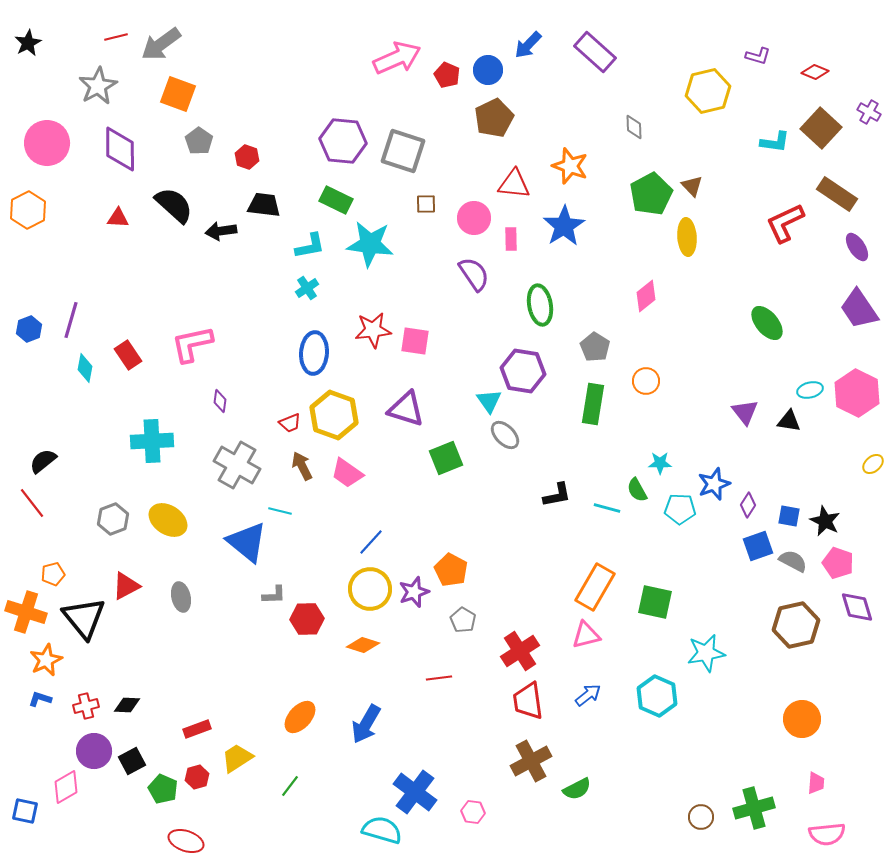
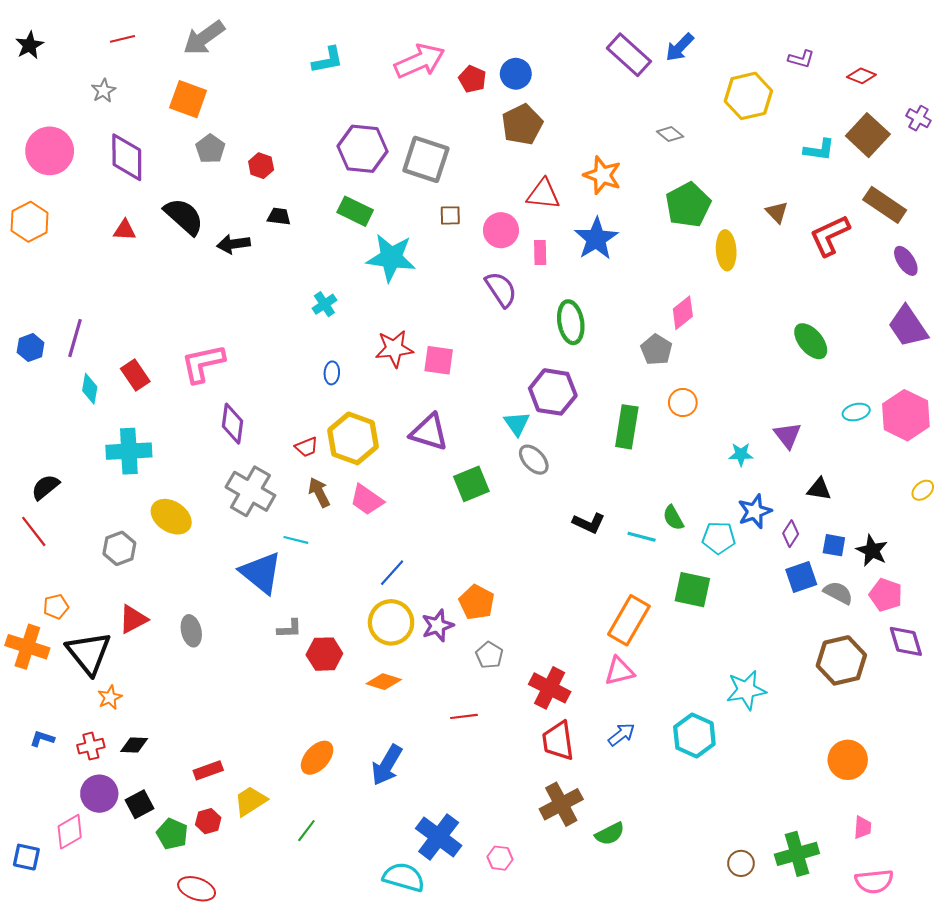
gray arrow: (161, 44) -> (204, 38), moved
blue arrow: (528, 45) -> (680, 47), moved
gray star: (98, 86) -> (104, 91), size x0.6
gray diamond: (634, 127) -> (670, 134), turned -50
brown triangle: (692, 186) -> (777, 212), moved
black trapezoid: (264, 205) -> (279, 216), size x0.7
cyan L-shape: (310, 246) -> (328, 60), moved
gray pentagon: (595, 347) -> (656, 350), moved
blue ellipse: (314, 353) -> (332, 373), size x0.5
purple diamond: (220, 401) -> (232, 424), size x1.6
black triangle: (789, 421) -> (819, 489), moved
cyan cross: (152, 441) -> (129, 451), moved
cyan star: (660, 463) -> (741, 454), moved
black L-shape: (557, 495) -> (589, 523), turned 36
yellow ellipse: (168, 520) -> (171, 517), moved
green square: (655, 602) -> (692, 590), moved
red cross: (520, 651) -> (550, 688), turned -30
orange star: (46, 660) -> (110, 697), moved, size x0.7

